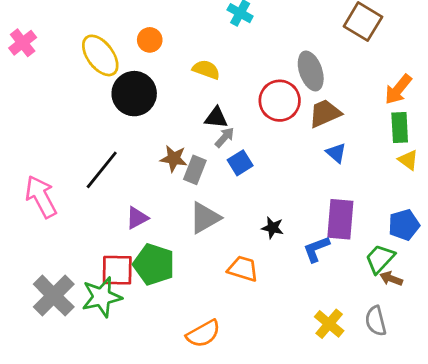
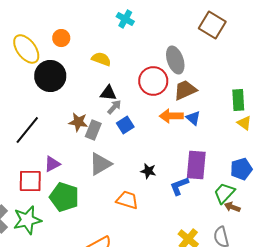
orange arrow: (398, 89) -> (171, 116), moved, turned 50
red square: (117, 270) -> (30, 181), moved

